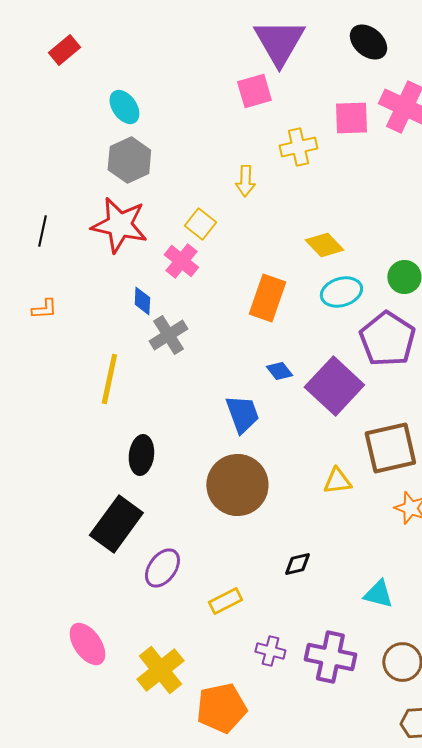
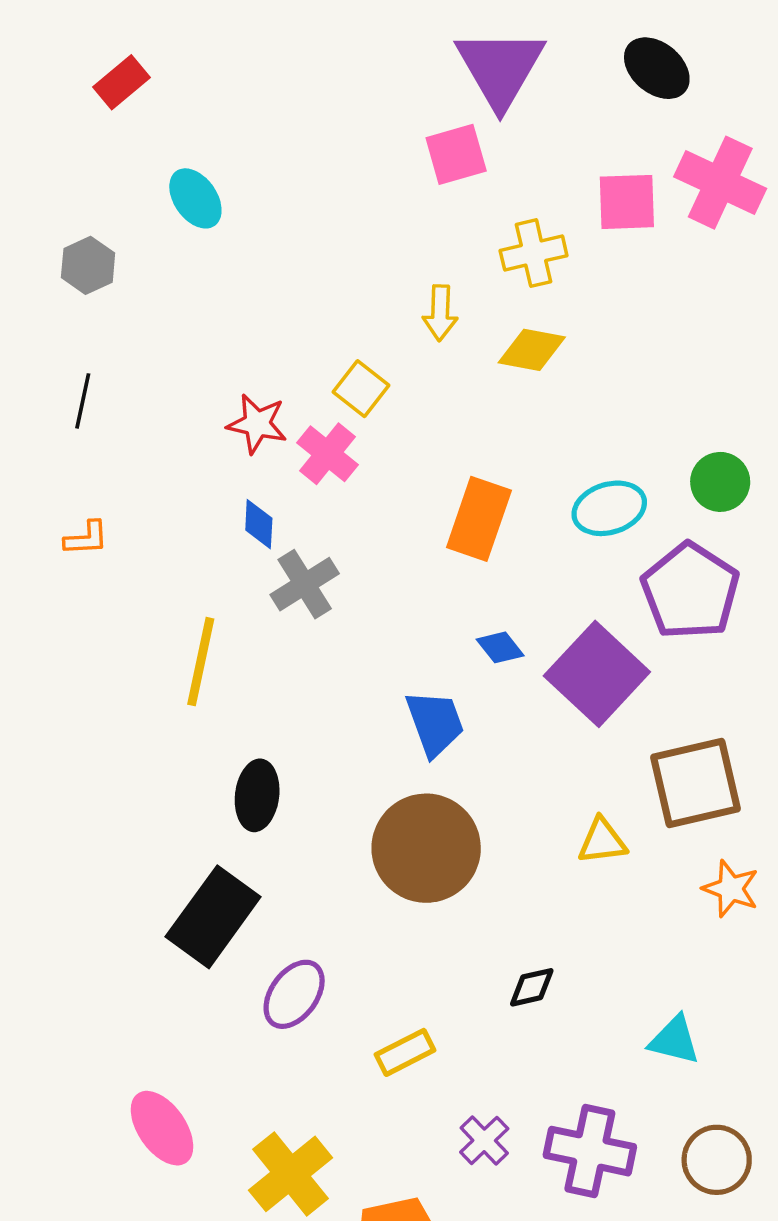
cyan ellipse: (124, 107) -> (195, 198), moved
gray hexagon: (129, 160) -> (88, 265), moved, size x0.7
red star: (119, 225) -> (257, 424), moved, size x0.6
yellow diamond: (324, 245) -> (532, 350), moved, turned -36
purple cross: (270, 651) -> (484, 1140), turned 32

